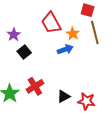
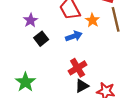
blue arrow: (65, 49) -> (74, 36), moved
red cross: (35, 86) -> (78, 68), moved

